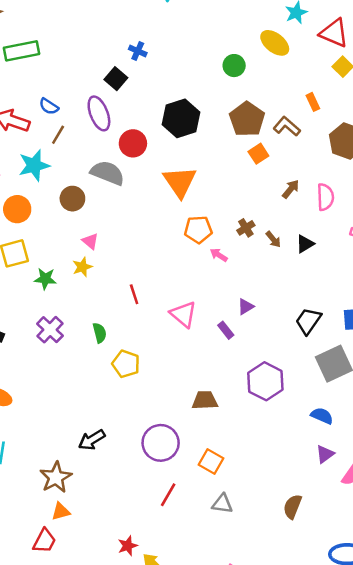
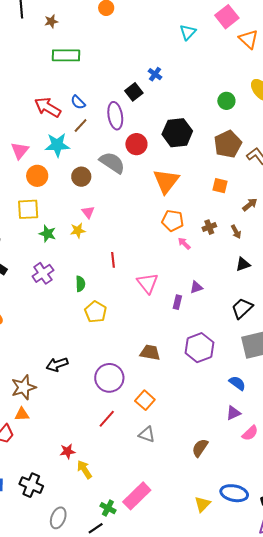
orange square: (258, 154) -> (220, 186), moved, turned 35
brown arrow: (273, 239) -> (236, 232), moved
black triangle: (305, 244) -> (243, 264), moved
purple rectangle: (226, 330) -> (177, 302), turned 40

